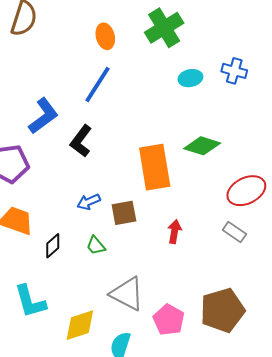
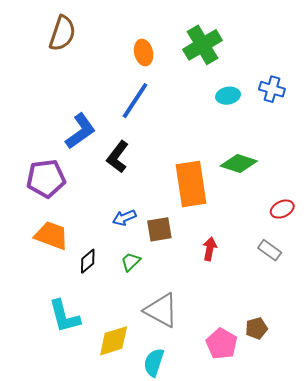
red ellipse: (246, 191) -> (282, 209), size x0.6
green trapezoid: (96, 246) -> (131, 262), turned 85
brown pentagon: (223, 310) -> (256, 328), size x0.5
pink pentagon: (169, 320) -> (222, 344), moved

